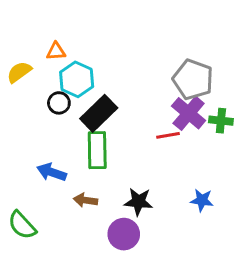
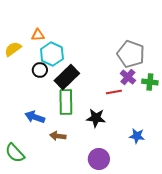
purple cross: (189, 113) -> (128, 77), size x0.7
black star: (138, 202) -> (96, 118), moved
purple circle: (124, 234) -> (99, 159), moved

